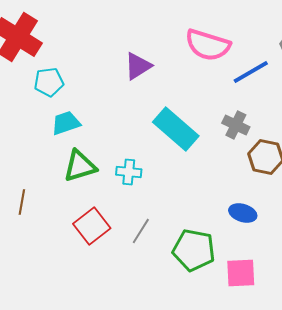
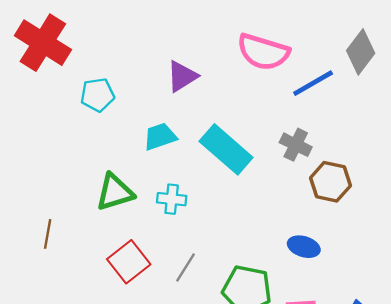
cyan pentagon: (49, 82) -> (97, 95), moved
cyan trapezoid: (66, 123) -> (160, 137), moved

